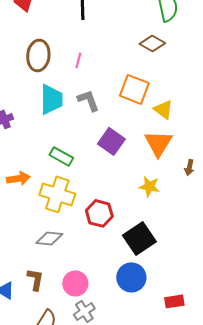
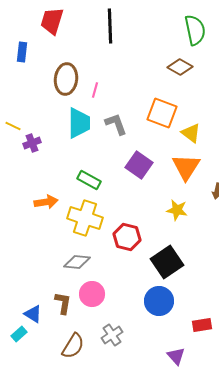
pink line: (78, 60) -> (95, 90), moved
pink circle: (75, 283) -> (92, 294), moved

